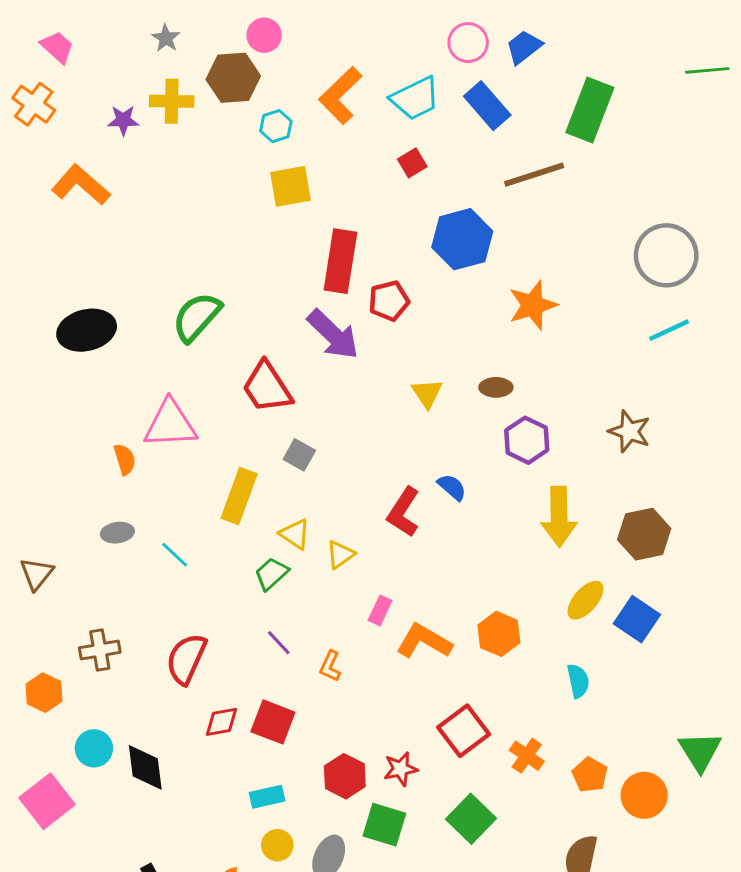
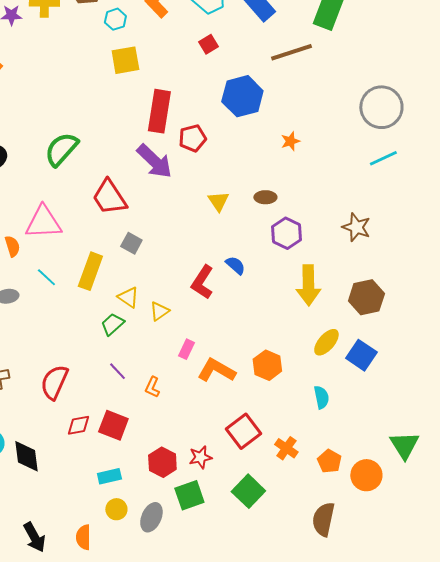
orange star: (533, 305) -> (290, 141), size x0.6
cyan line: (175, 555) -> (46, 277), moved
green square: (384, 825) -> (189, 495), turned -36

